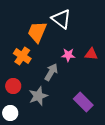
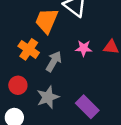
gray arrow: (51, 72) -> (54, 61), moved
purple rectangle: (83, 102) -> (87, 107), moved

